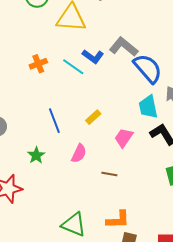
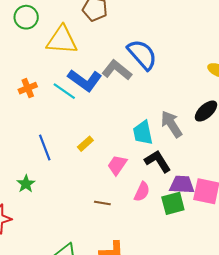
blue L-shape: (93, 56) -> (85, 80), size x1.5
blue semicircle: (148, 68) -> (142, 55), moved
pink semicircle: (79, 153) -> (142, 192), moved

